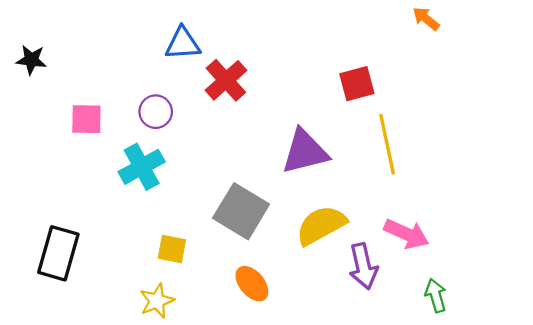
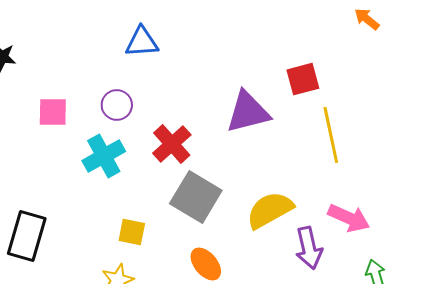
red cross: (226, 80) -> (172, 144), moved
purple triangle: (305, 152) -> (248, 112), moved

